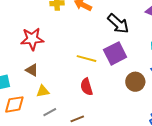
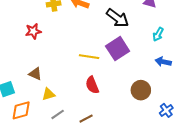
red star: (32, 39) -> (33, 31), moved, size x0.7
brown circle: (135, 82) -> (141, 90), moved

